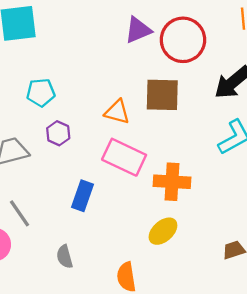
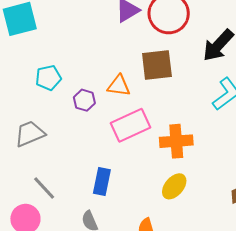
purple hexagon: (58, 133) -> (84, 100), moved
pink rectangle: (124, 157) -> (131, 125), turned -42
blue rectangle: (83, 196) -> (102, 181), moved

